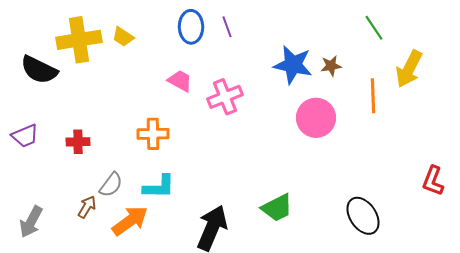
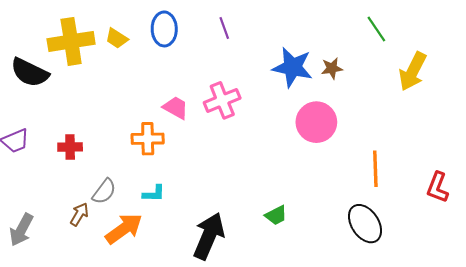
blue ellipse: (191, 27) -> (164, 29), moved
pink trapezoid: (180, 81) -> (176, 108), moved
orange line: (373, 96) -> (375, 169), moved
cyan L-shape: (159, 187) -> (154, 194), size x0.7
green trapezoid: (277, 208) -> (276, 215), size x0.7

